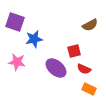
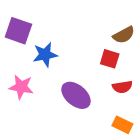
red square: (74, 51) -> (110, 59), moved, turned 32
red semicircle: (84, 69) -> (122, 87), moved, turned -32

